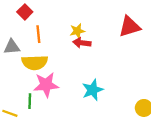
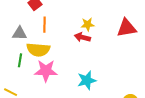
yellow star: (77, 31) -> (88, 24), moved
green line: (30, 101) -> (20, 60), moved

